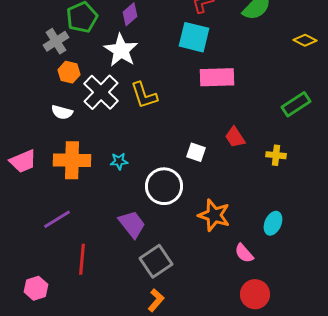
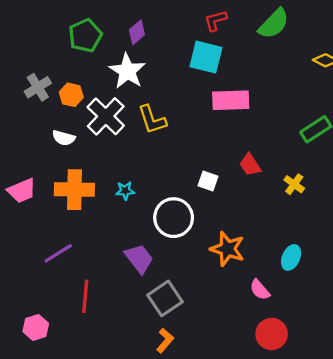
gray cross: (56, 41) -> (38, 87), moved
yellow cross: (276, 155) -> (294, 184), turned 30

